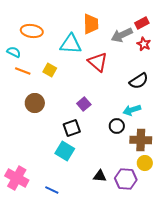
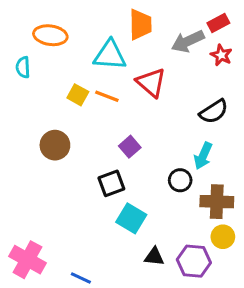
cyan semicircle: (14, 52) -> (23, 67), turned -120
orange line: (23, 71) -> (107, 96), moved
cyan arrow: (132, 110) -> (203, 156), turned -48
cyan square: (65, 151) -> (131, 218), moved

